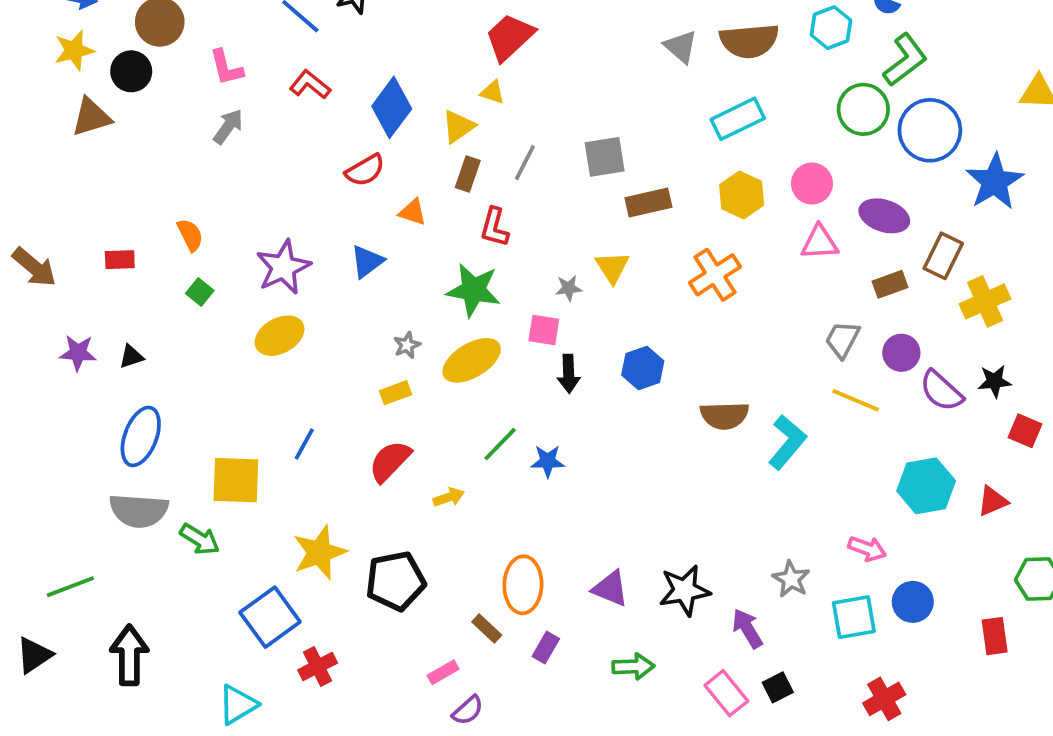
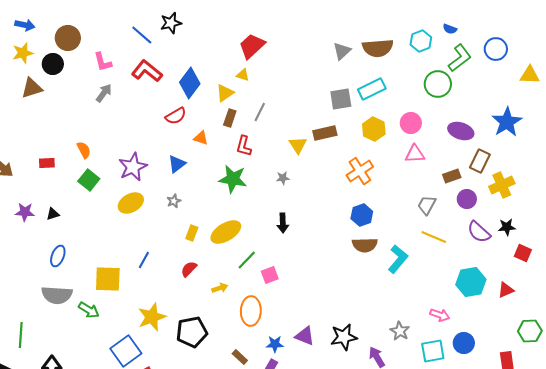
gray triangle: (681, 47) -> (342, 51), turned 36
red L-shape: (310, 85) -> (147, 71), size x1.4
blue circle: (930, 130) -> (496, 49), moved, size x0.7
gray square: (605, 157) -> (341, 99), moved
purple ellipse: (884, 216) -> (461, 131), moved
yellow triangle: (612, 267) -> (298, 145), moved
green square: (200, 292) -> (89, 180), size x1.5
pink square: (544, 330) -> (270, 275), moved, turned -30
gray star: (407, 345) -> (174, 201), moved
purple circle: (901, 353) -> (467, 199), moved
yellow ellipse: (472, 360) -> (226, 232), moved
blue hexagon: (643, 368) -> (362, 215), moved
yellow rectangle: (396, 393) -> (192, 233), turned -49
blue ellipse: (141, 436) -> (58, 256), size x0.7
red semicircle: (390, 461) -> (189, 269), size x0.7
blue star: (548, 461) -> (275, 344), moved
orange ellipse: (523, 585) -> (251, 311), moved
green line: (70, 587) -> (21, 335), turned -65

